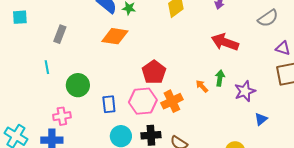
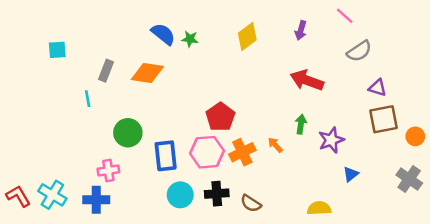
orange diamond: (115, 36) -> (147, 73), moved
cyan line: (47, 67) -> (88, 99), moved
orange arrow: (202, 86) -> (275, 145), moved
blue rectangle: (109, 104) -> (166, 156), size x1.4

